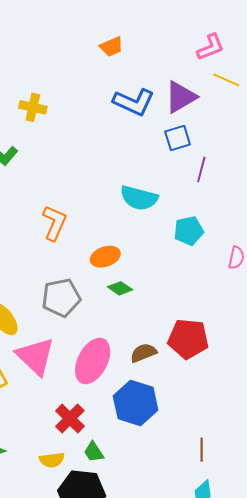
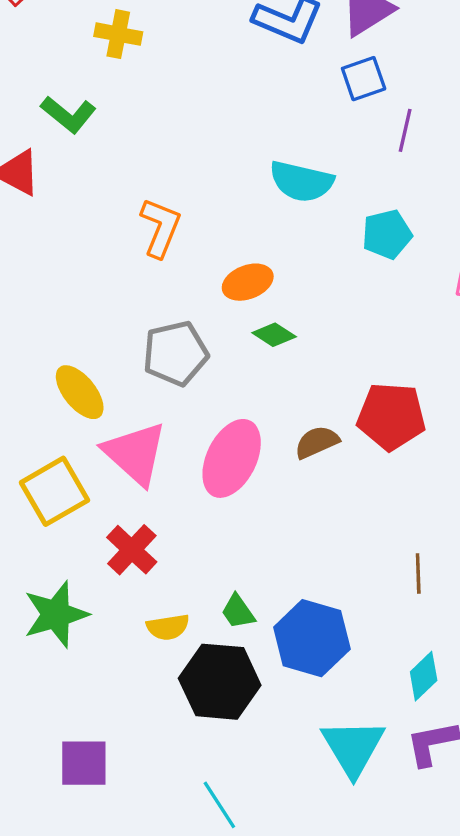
blue hexagon: (136, 403) -> (312, 638), moved
red cross: (70, 419) -> (132, 550), moved
brown line: (202, 450) -> (418, 573), moved

